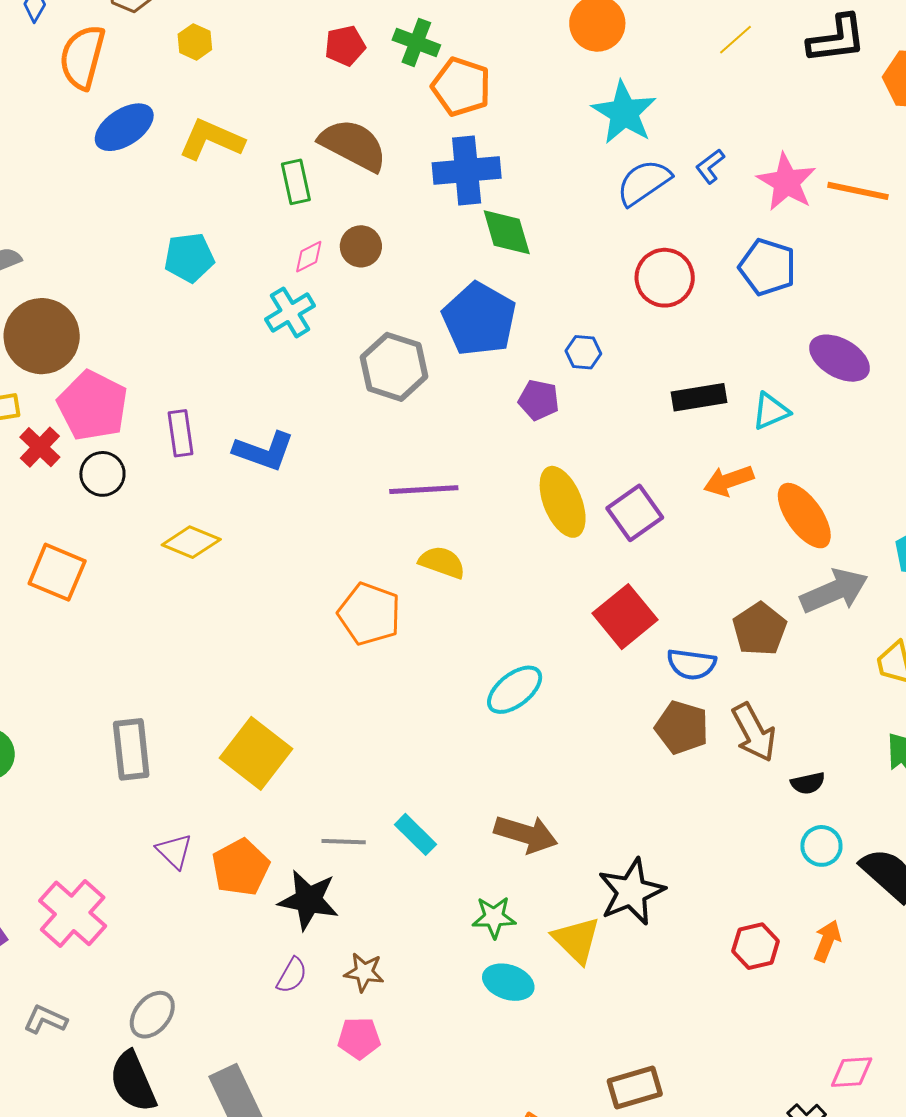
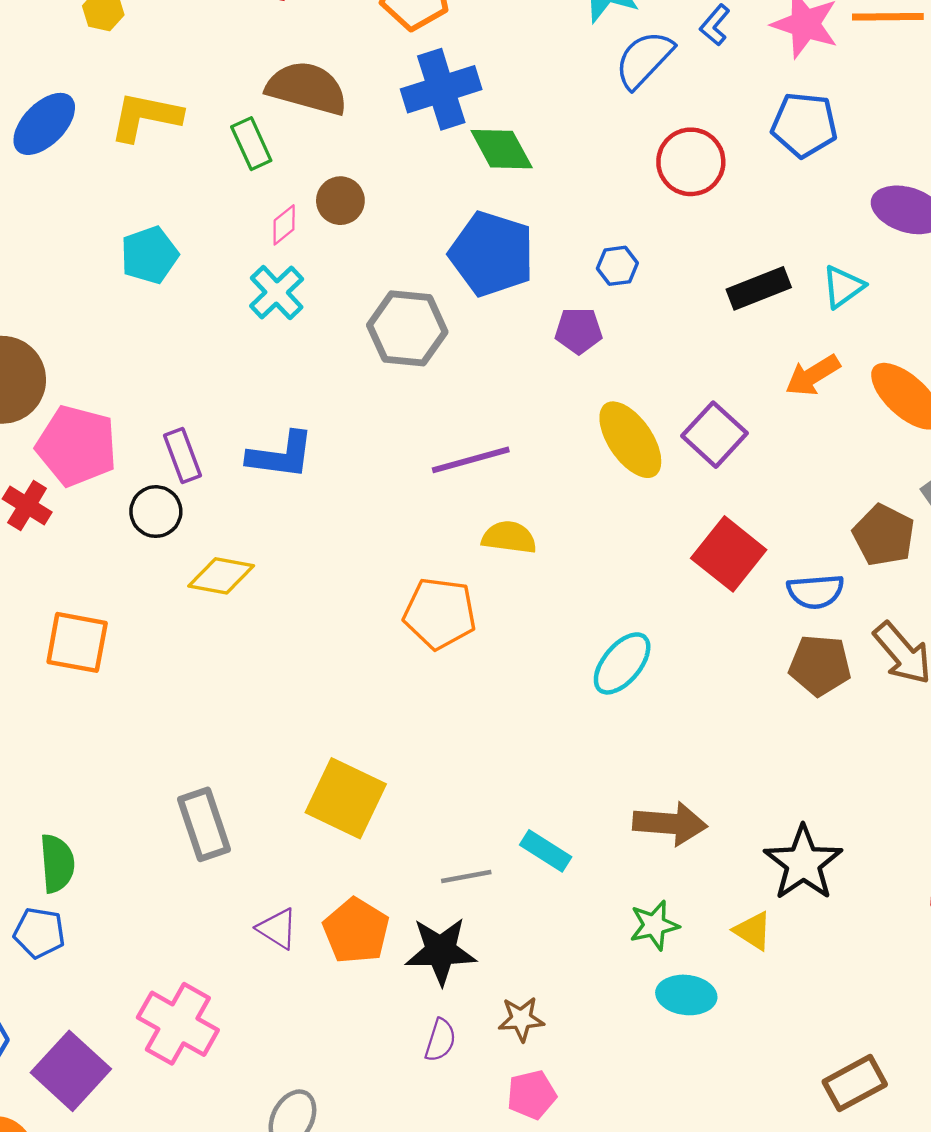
black circle: (102, 474) -> (156, 512), moved
yellow triangle: (576, 940) -> (753, 931), size x0.7

